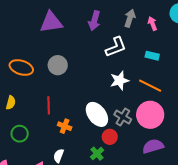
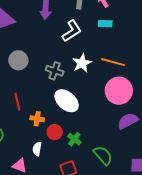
cyan rectangle: (152, 56) -> (105, 24), moved
gray cross: (123, 117) -> (55, 71), moved
red circle: (110, 137) -> (55, 132), moved

